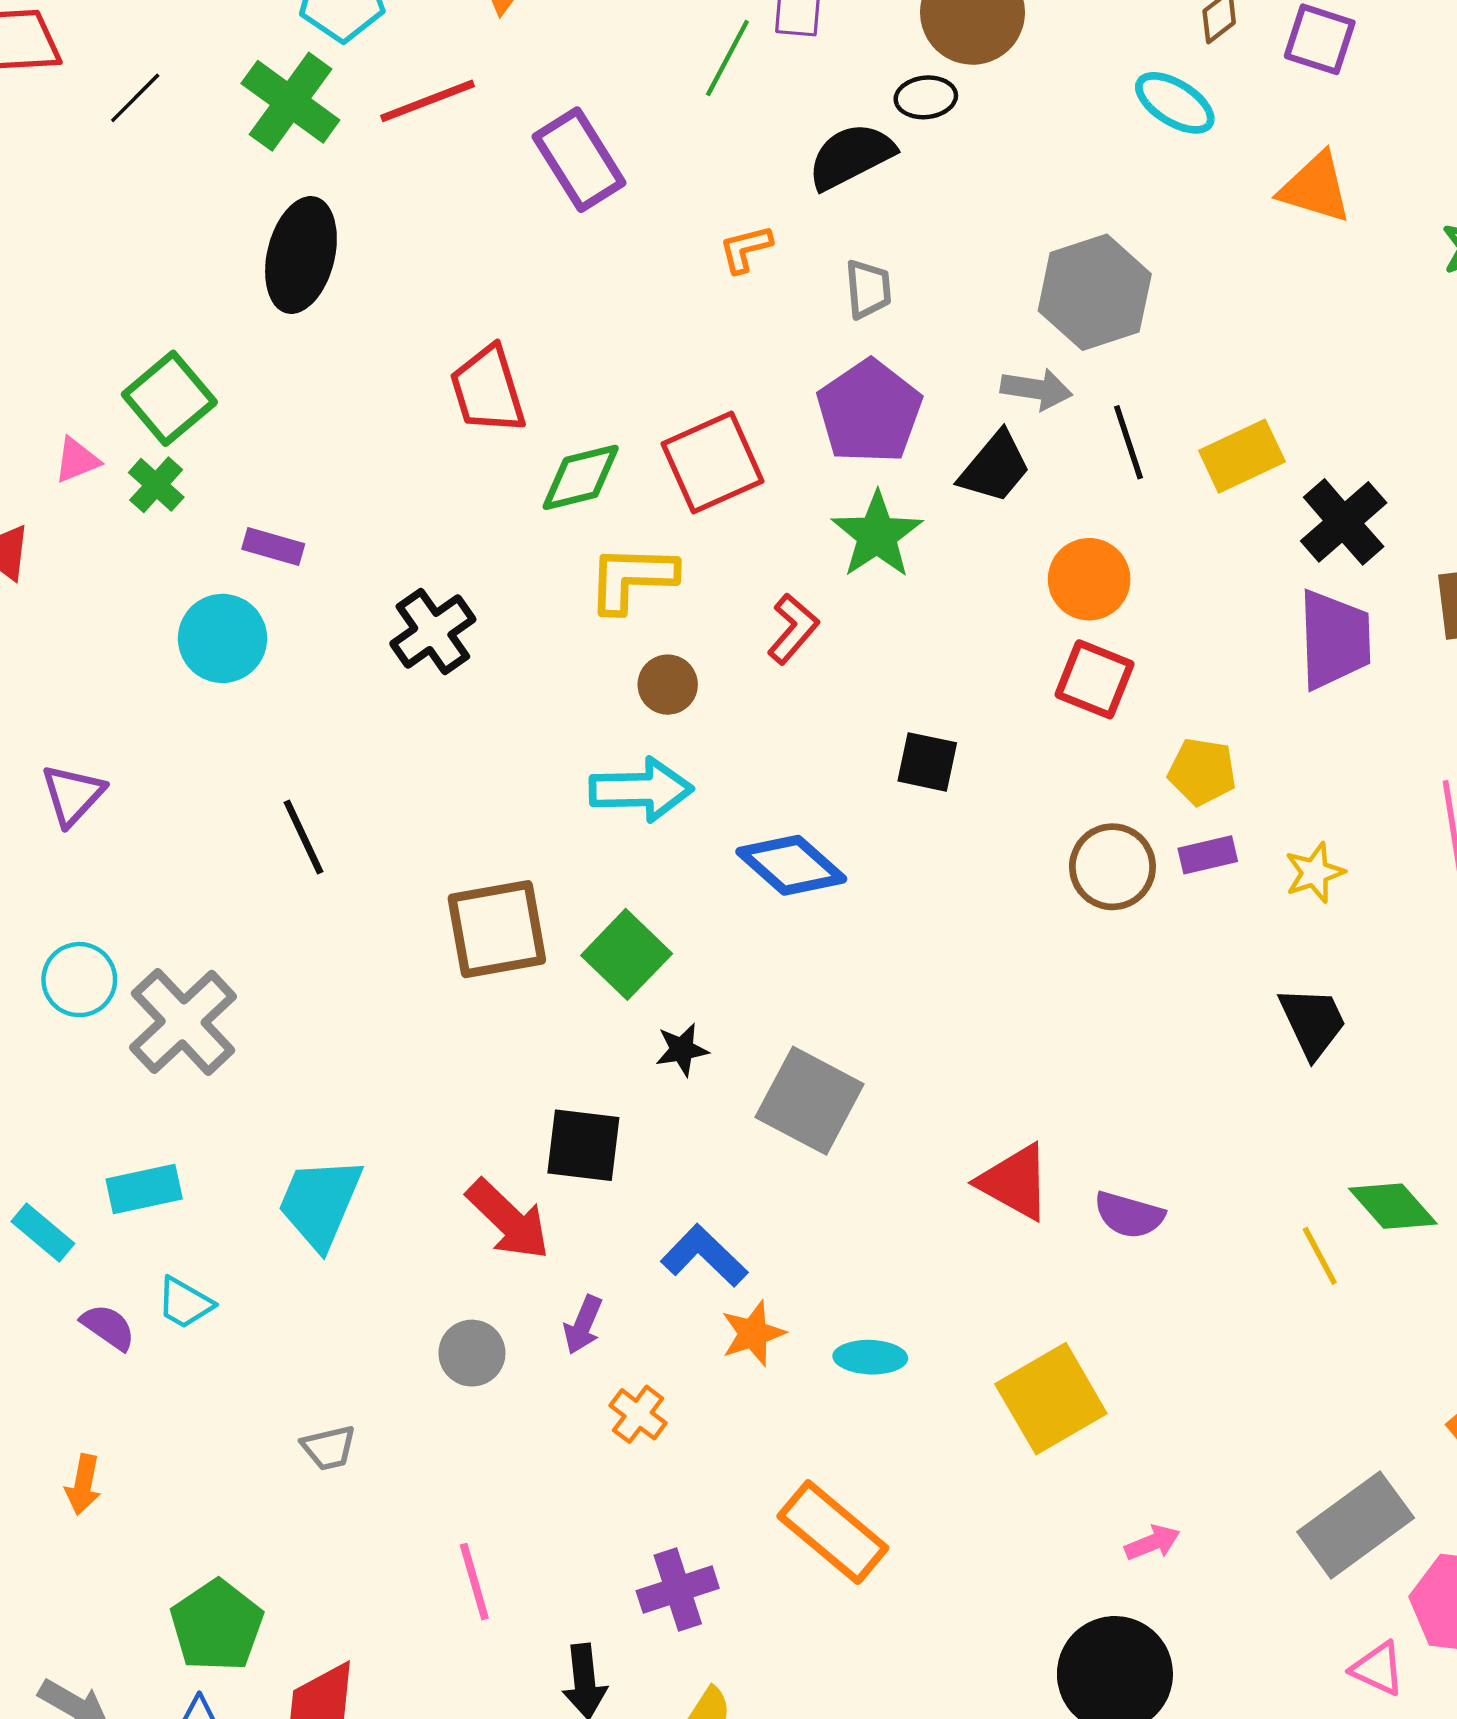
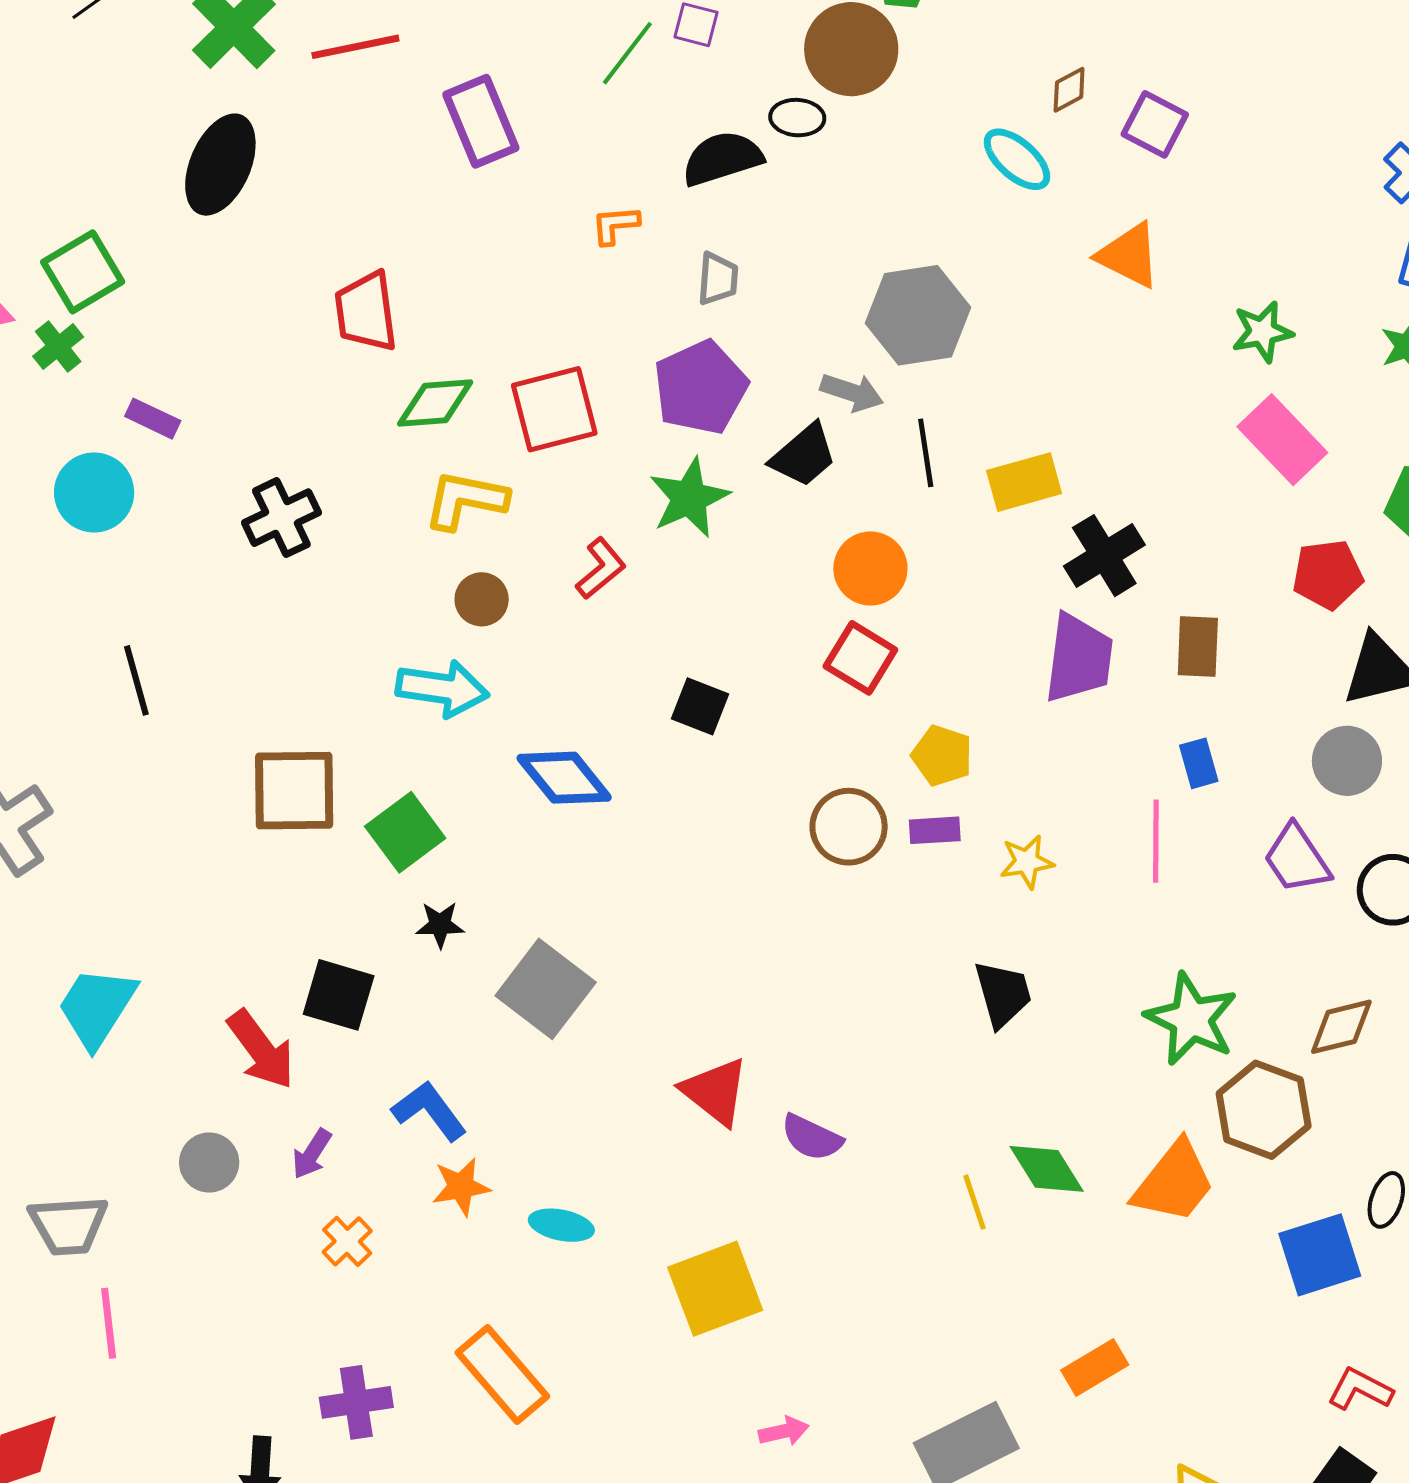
gray trapezoid: (329, 1448) -> (68, 1225), size x1.6
pink line: (474, 1582) -> (109, 1323), moved

